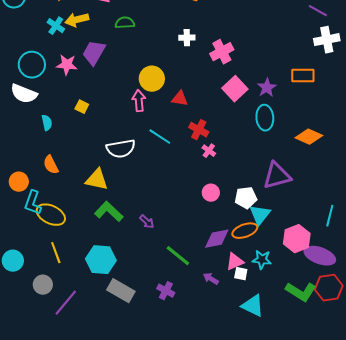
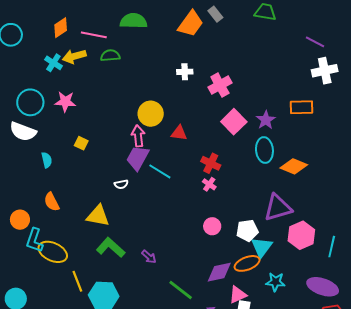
green semicircle: (125, 23) -> (110, 56), moved
purple trapezoid: (94, 53) -> (138, 158), moved
red cross: (199, 130) -> (211, 163), moved
orange diamond: (309, 137) -> (294, 166), moved
white semicircle: (121, 149) -> (121, 184), size x0.5
pink hexagon: (297, 239) -> (301, 235), moved
yellow line: (56, 253) -> (77, 281), moved
cyan star: (262, 260) -> (275, 282), moved

